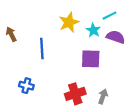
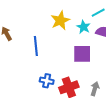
blue cross: (26, 86) -> (47, 81), moved

